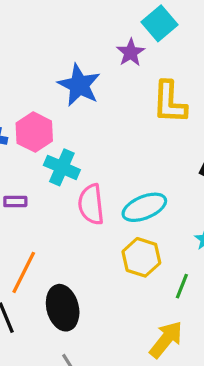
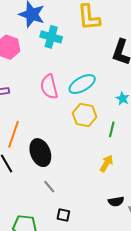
cyan cross: (62, 167) -> (51, 37), moved
yellow arrow: (166, 339) -> (107, 163), size x0.7

